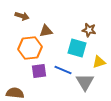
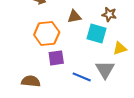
brown triangle: (46, 31) -> (74, 17), moved
blue line: (63, 70) -> (82, 77), moved

